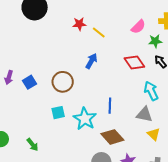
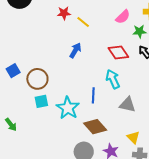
brown circle: (63, 82) -> (37, 79), moved
cyan arrow: (151, 91) -> (113, 79), moved
yellow triangle: (154, 134) -> (133, 137), moved
green arrow: (33, 145) -> (11, 125), moved

